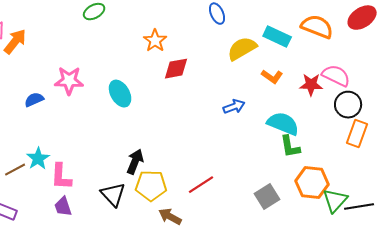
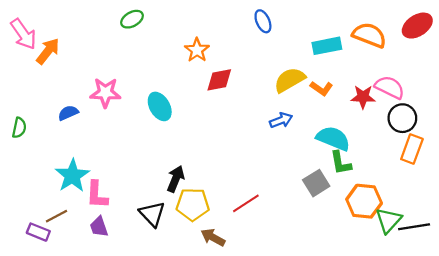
cyan rectangle: (277, 37) -> (327, 46), turned -36
yellow semicircle: (242, 49) -> (290, 80), moved
cyan star: (38, 159) -> (72, 176), size x1.4
brown line: (15, 170) -> (56, 216), moved
gray square: (267, 197) -> (316, 183), moved

